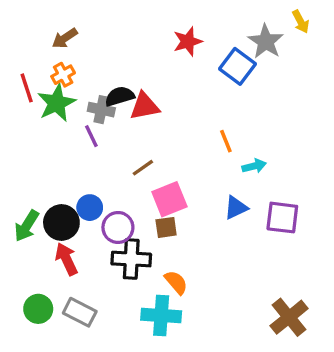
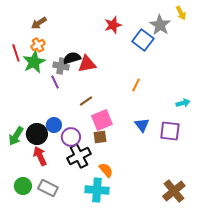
orange line: (226, 141) -> (136, 85), turned 48
cyan arrow: (254, 166) -> (183, 103), moved
blue triangle: (236, 208) -> (142, 125), turned -42
black cross: (131, 259) -> (79, 156), turned -30

